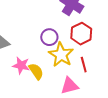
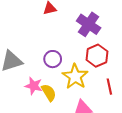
purple circle: (49, 37) -> (53, 59), moved
red line: (84, 65) -> (109, 87), moved

